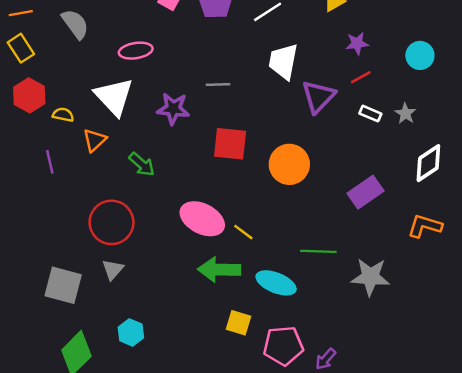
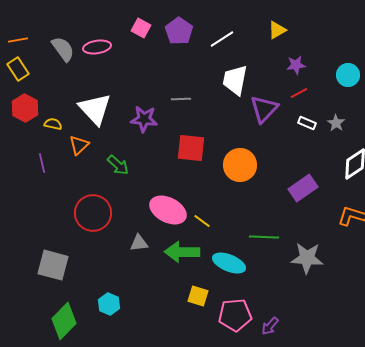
pink ellipse: (136, 51) -> (97, 47), moved
gray triangle: (113, 270) -> (139, 243), moved, turned 42

